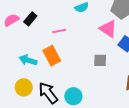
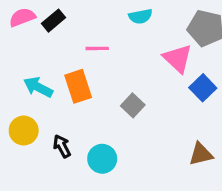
gray square: (100, 60) -> (133, 105), moved, turned 32
black arrow: (48, 93) -> (62, 146), size x0.6

